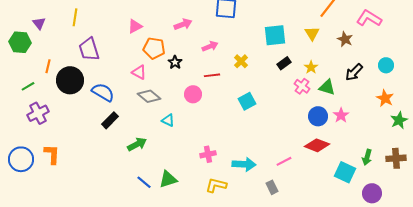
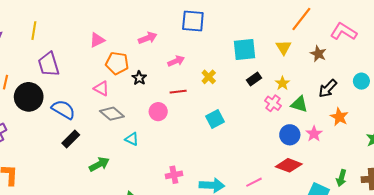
orange star: (385, 98) -> (339, 117), moved

